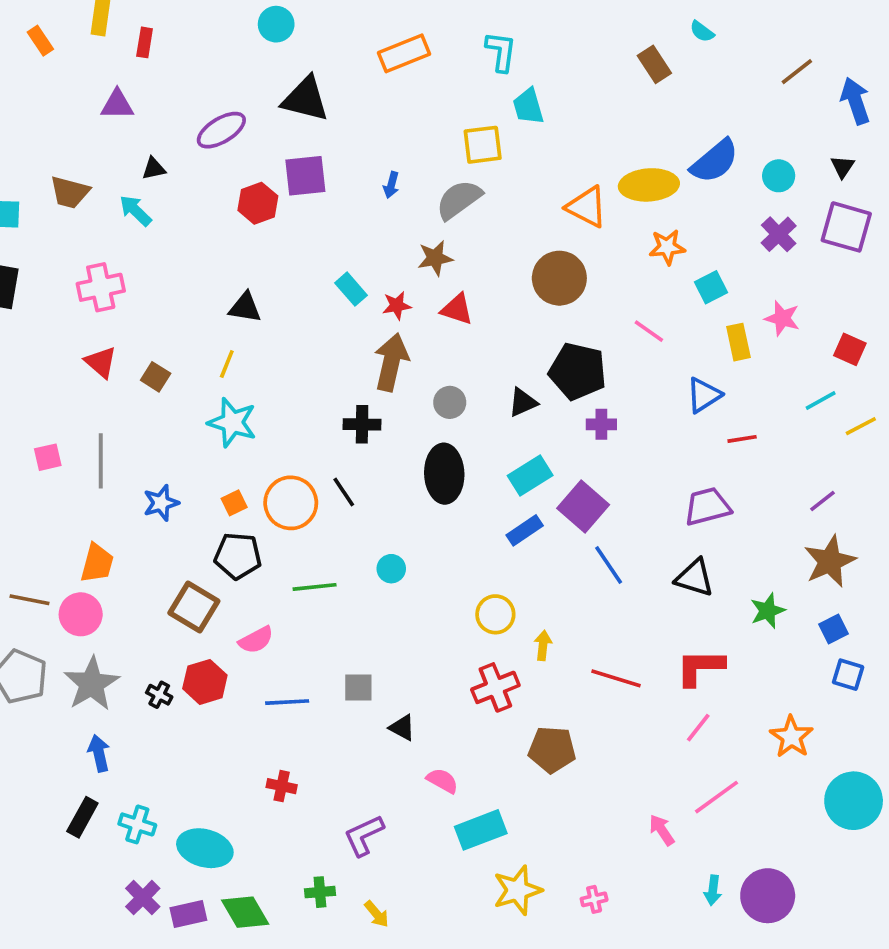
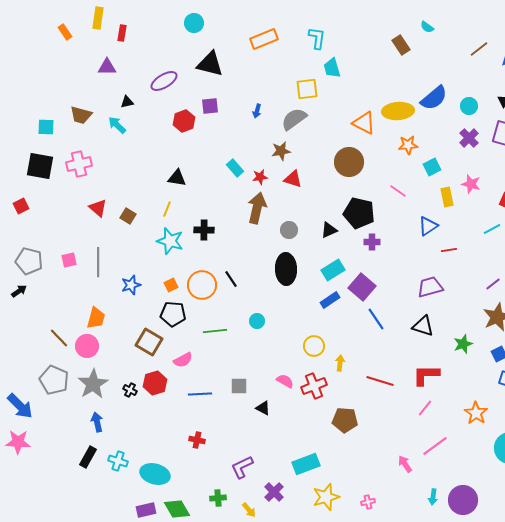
purple square: (305, 176) -> (210, 106), size x0.7
pink cross: (101, 287) -> (79, 164), moved
black cross: (362, 424) -> (204, 230), moved
brown line: (29, 600) -> (59, 338), turned 35
pink semicircle: (442, 781) -> (285, 381), moved
purple cross: (143, 898) -> (274, 492), moved

